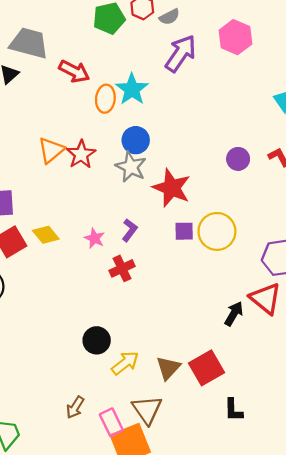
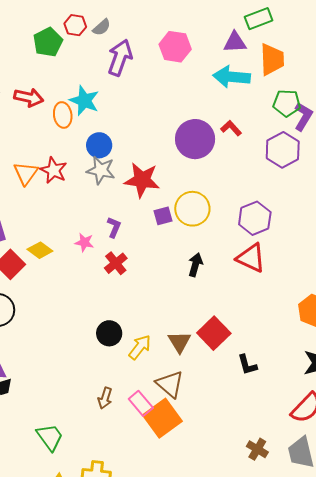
pink hexagon: (235, 37) -> (175, 47), moved
purple circle: (238, 159) -> (195, 139), size x1.8
black arrow: (234, 314) -> (195, 265), moved

